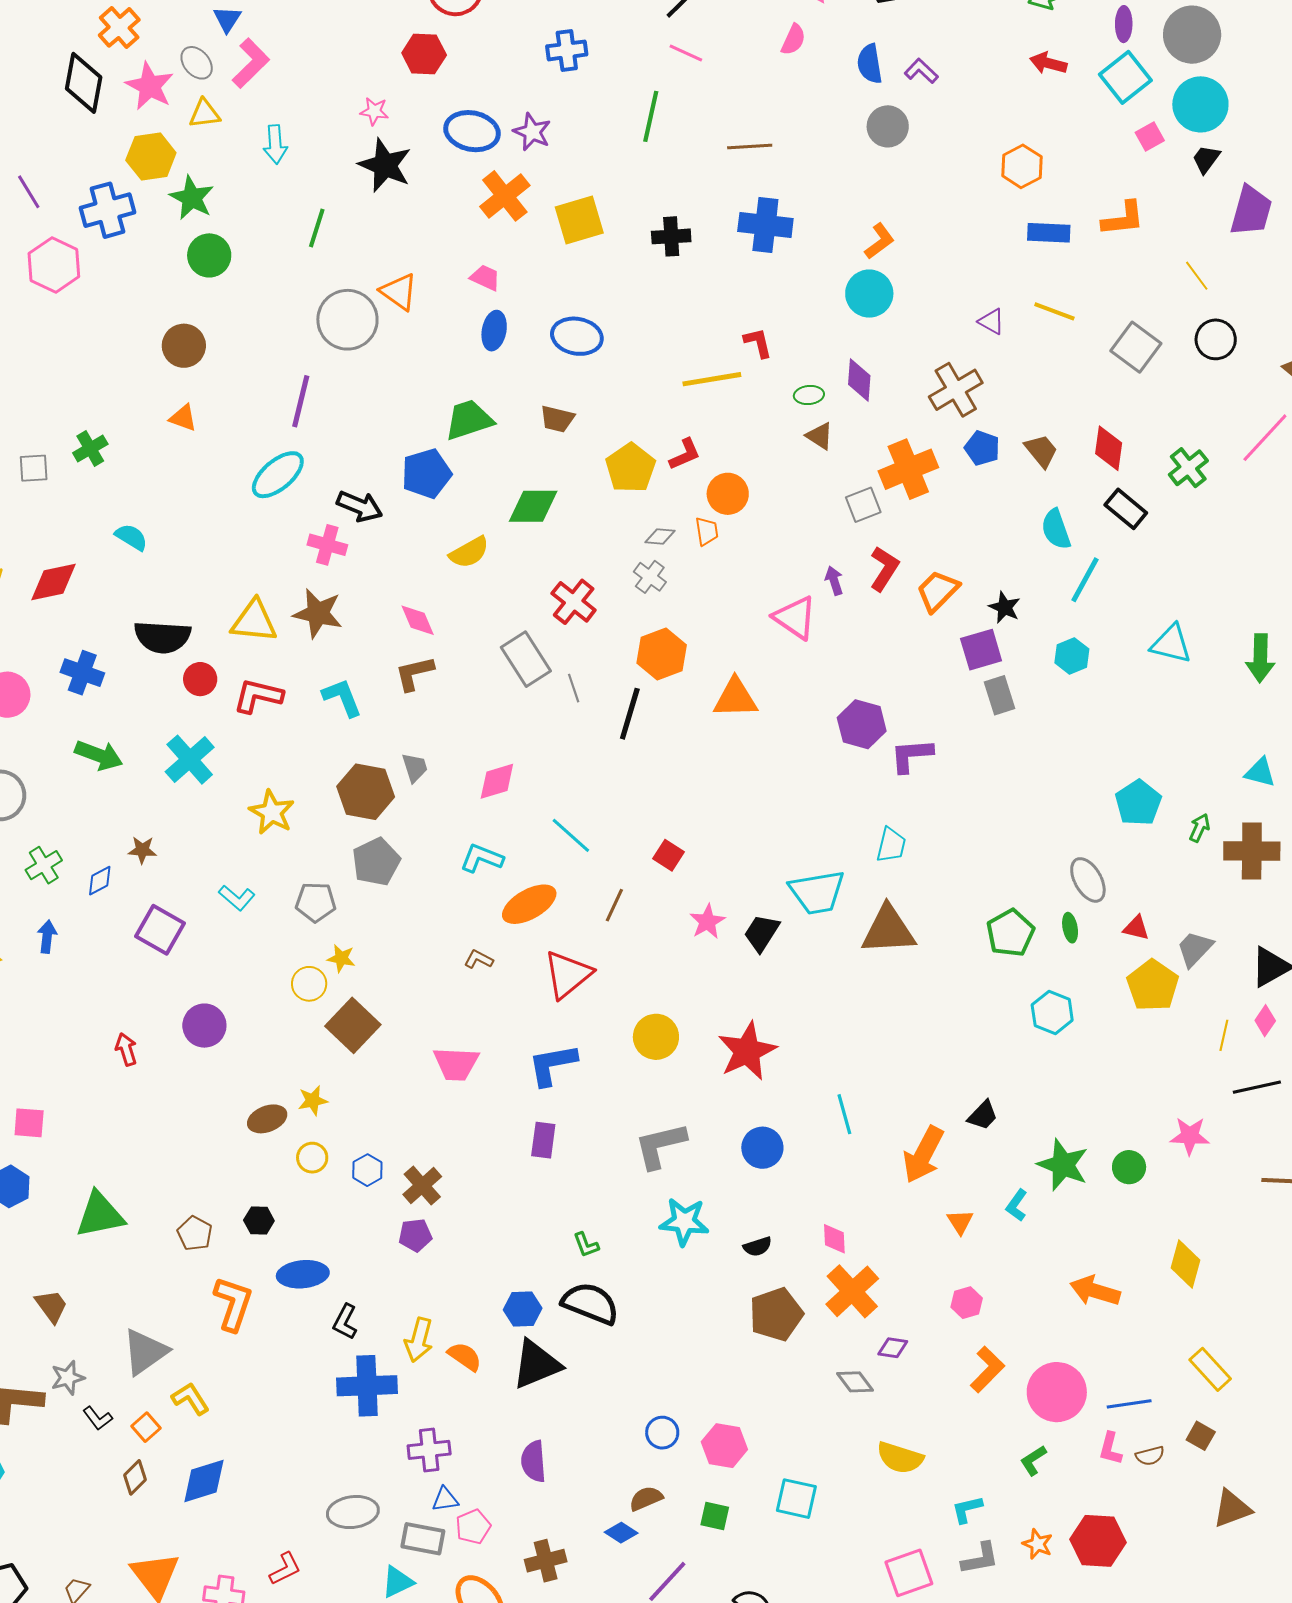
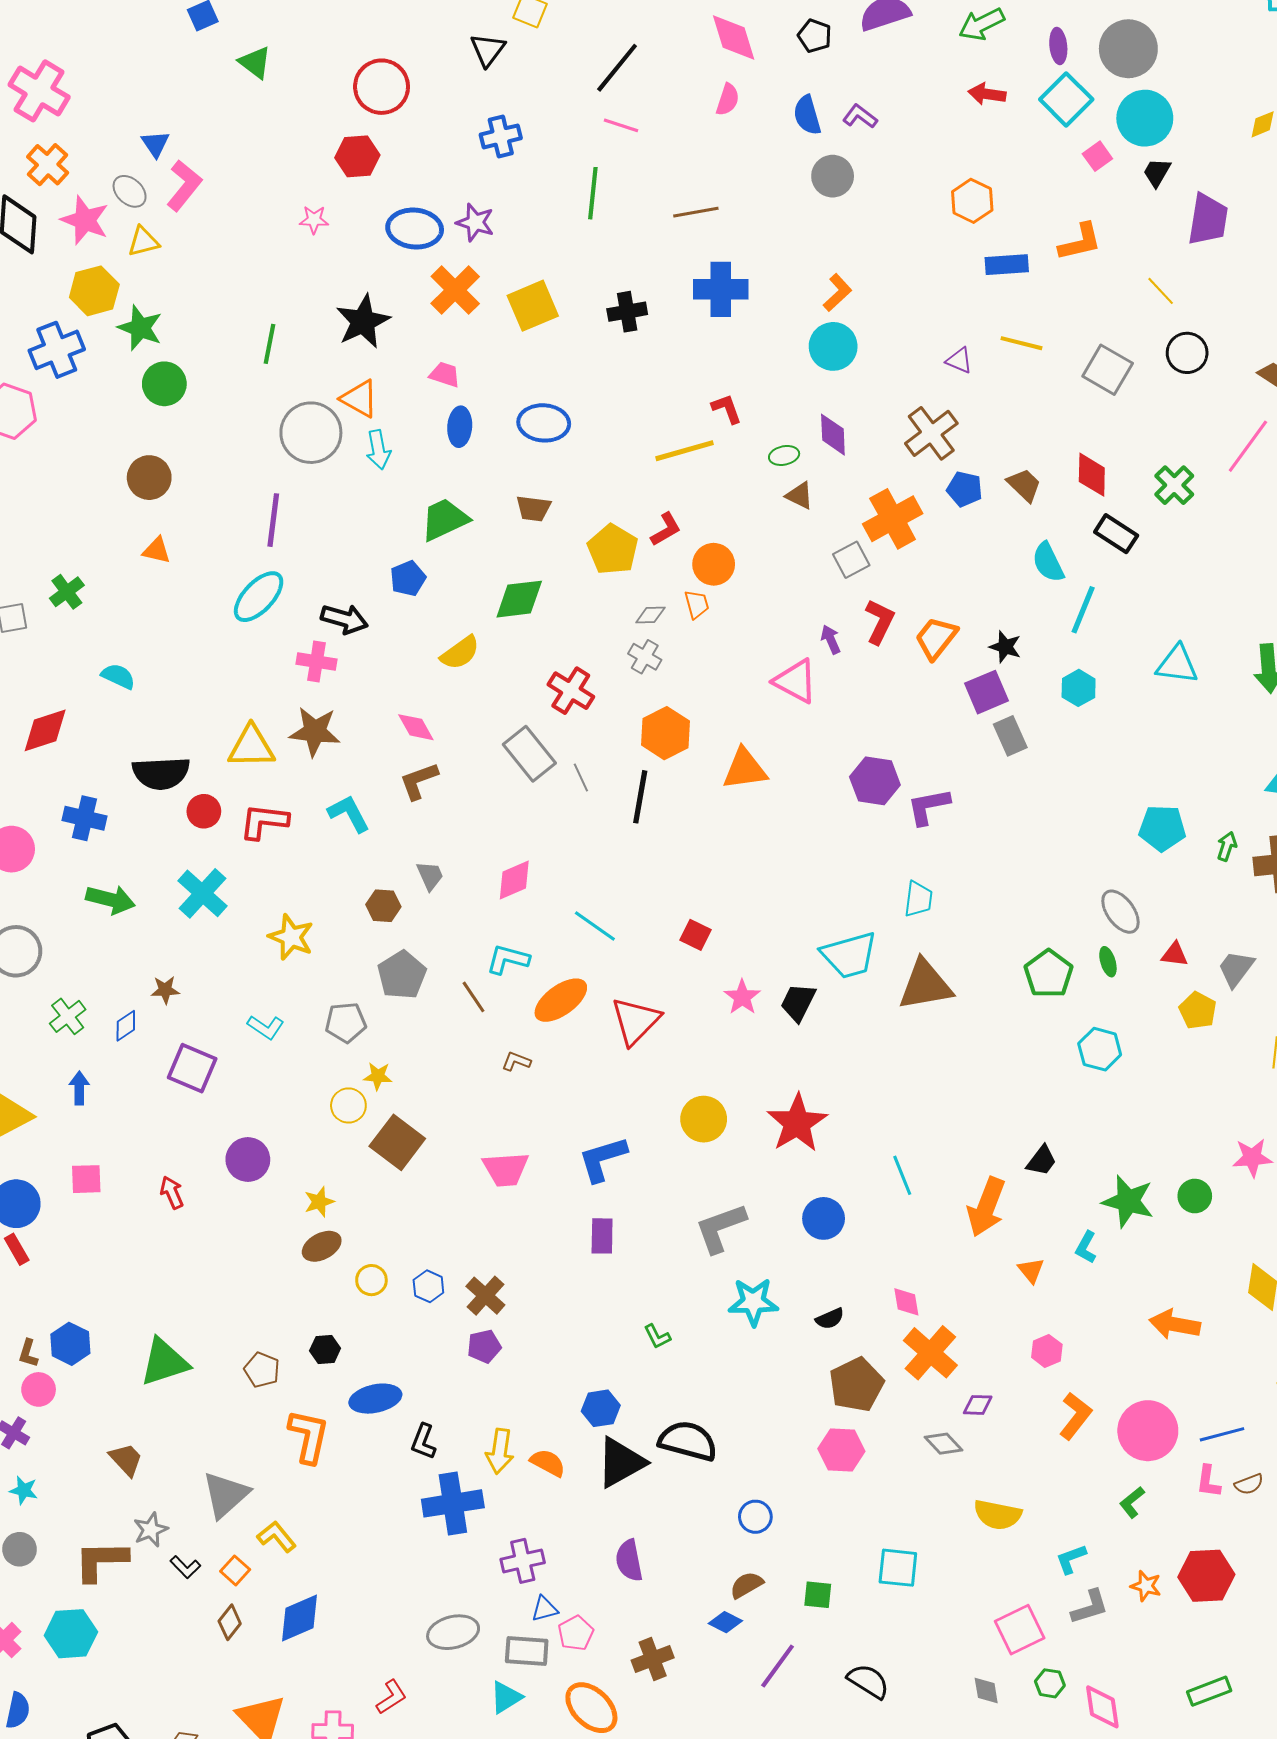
cyan arrow: (275, 144) -> (378, 450), moved
black star: (385, 165) -> (363, 321), moved, turned 30
blue pentagon: (426, 474) -> (408, 578), size x0.7
brown hexagon: (366, 792) -> (383, 906), size x0.6
cyan pentagon: (1138, 803) -> (1162, 828), turned -30
brown line: (614, 905) -> (474, 997), moved, turned -52
red triangle: (568, 975) -> (636, 1021), moved
yellow pentagon: (1153, 985) -> (1198, 1010), size x0.7
yellow star: (313, 1100) -> (319, 1202), moved
pink square: (29, 1123) -> (86, 1179), moved
black semicircle: (590, 1303) -> (688, 1441), moved
pink hexagon: (724, 1446) -> (841, 1450), moved

